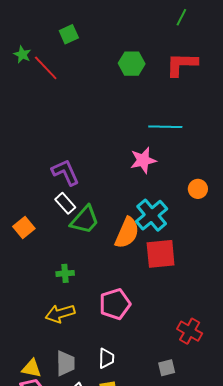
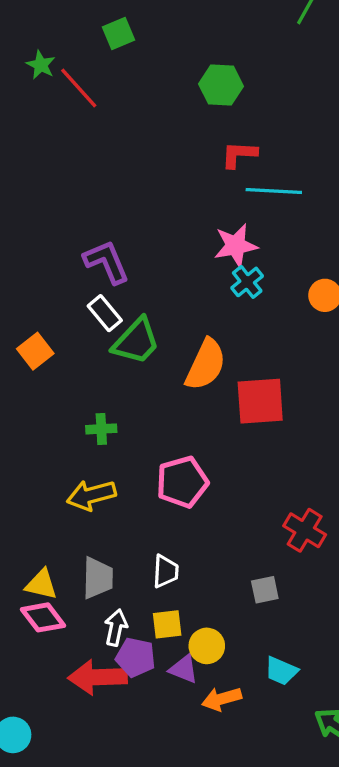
red L-shape: (182, 64) -> (239, 155), moved, size x0.7
cyan cross: (152, 215) -> (247, 282), moved, size x0.6

